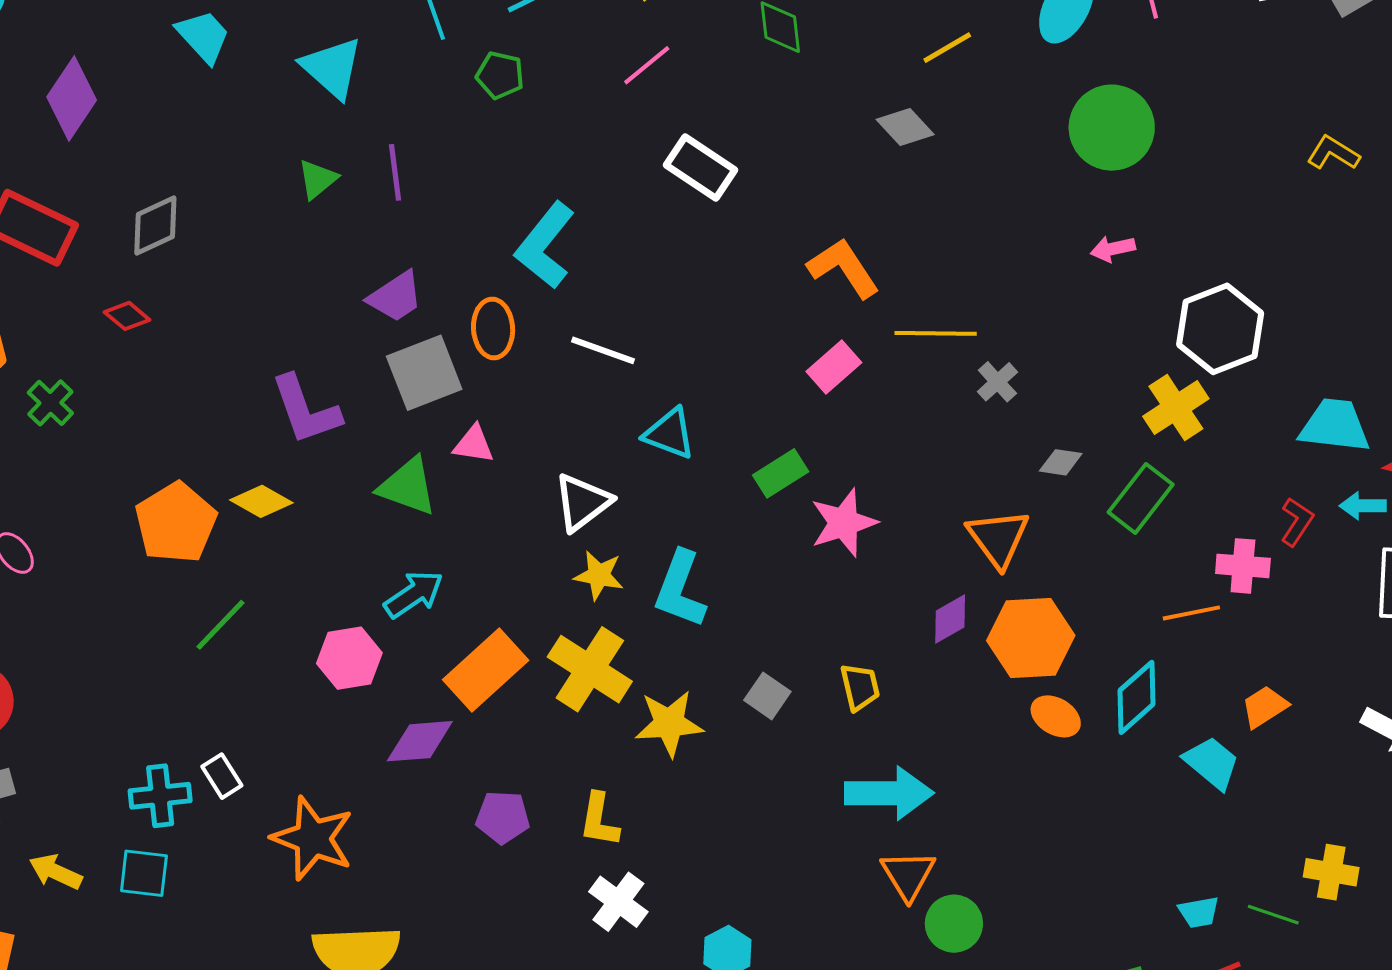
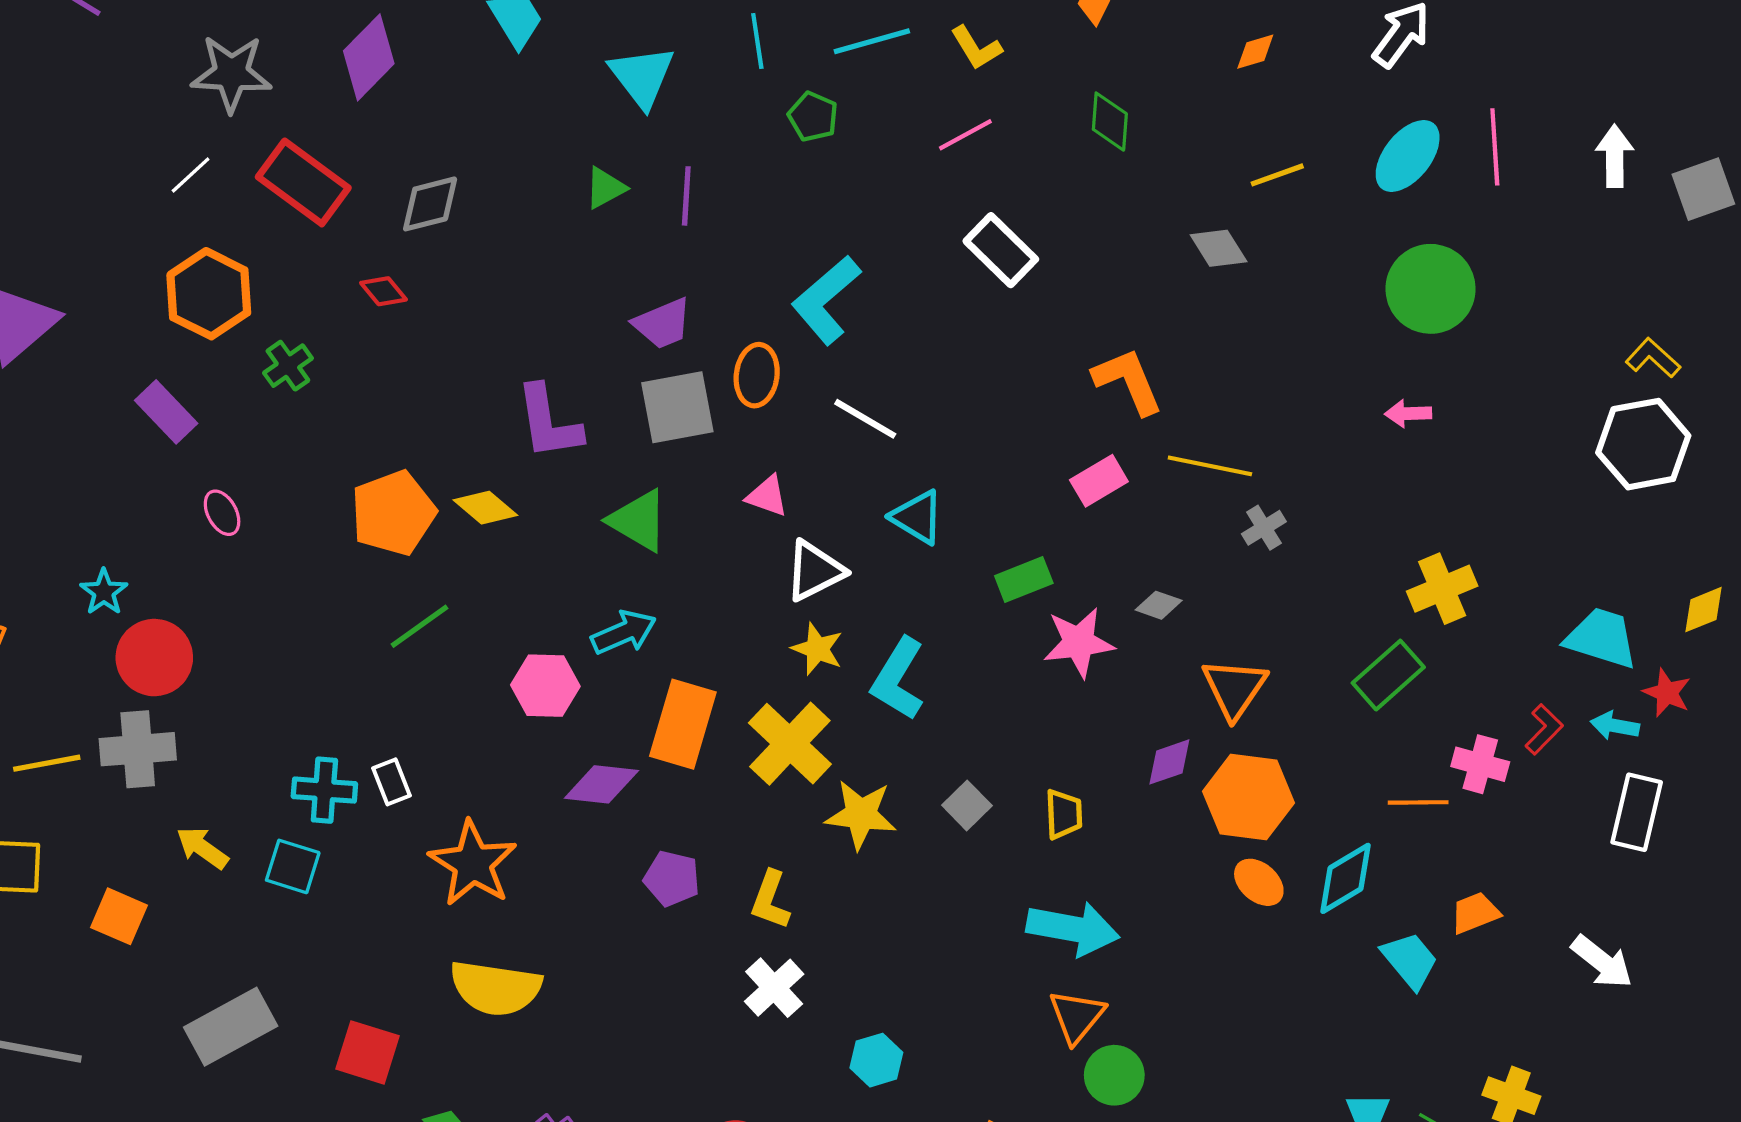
white hexagon: (1220, 329) -> (1643, 444), moved
pink triangle: (474, 444) -> (767, 496), moved
gray diamond: (1061, 462) -> (1159, 605), moved
orange rectangle: (486, 670) -> (683, 724), turned -42

